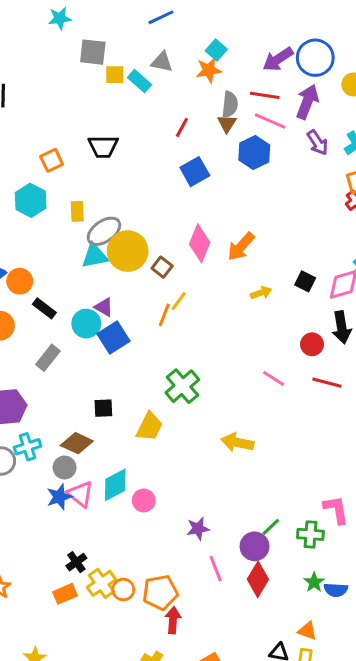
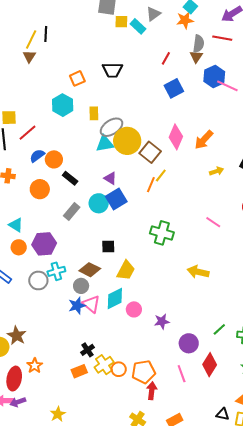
gray triangle: (162, 62) -> (153, 14), turned -49
pink line: (270, 121) -> (227, 86), moved
brown square: (162, 267) -> (150, 152), size x1.5
cyan circle: (86, 324) -> (99, 203), moved
pink line: (274, 378) -> (213, 222), moved
green cross: (182, 386) -> (162, 233), turned -35
yellow trapezoid: (149, 427) -> (126, 270), moved
purple star: (198, 529) -> (162, 321), moved
purple circle: (255, 546) -> (189, 343), moved
pink line: (216, 569) -> (182, 374), moved

